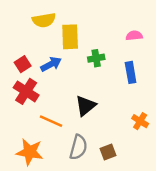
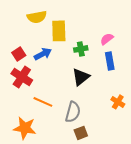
pink semicircle: (134, 36) -> (107, 39), moved, turned -32
black triangle: (85, 106) -> (81, 77), moved
gray semicircle: (78, 147) -> (73, 112), moved
brown square: (108, 152) -> (81, 133), moved

